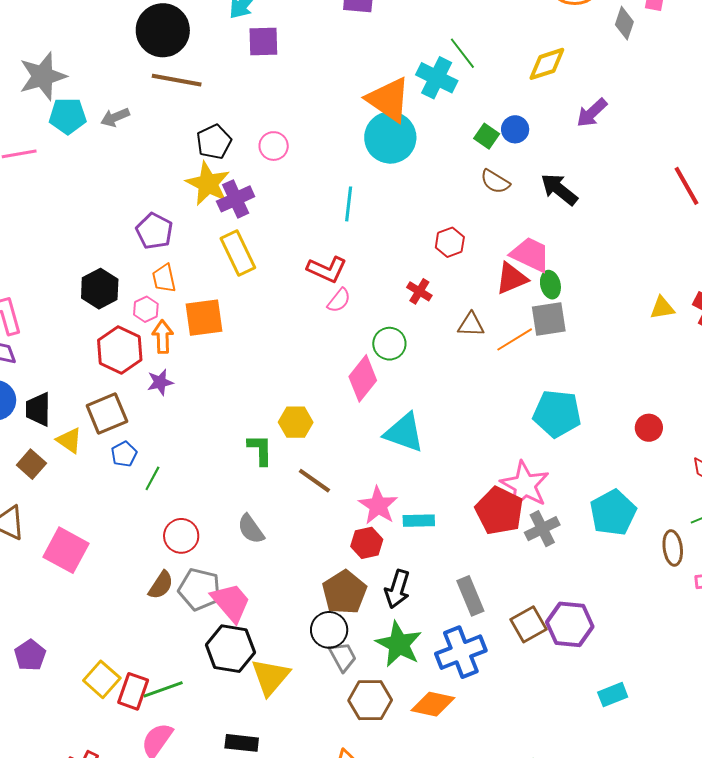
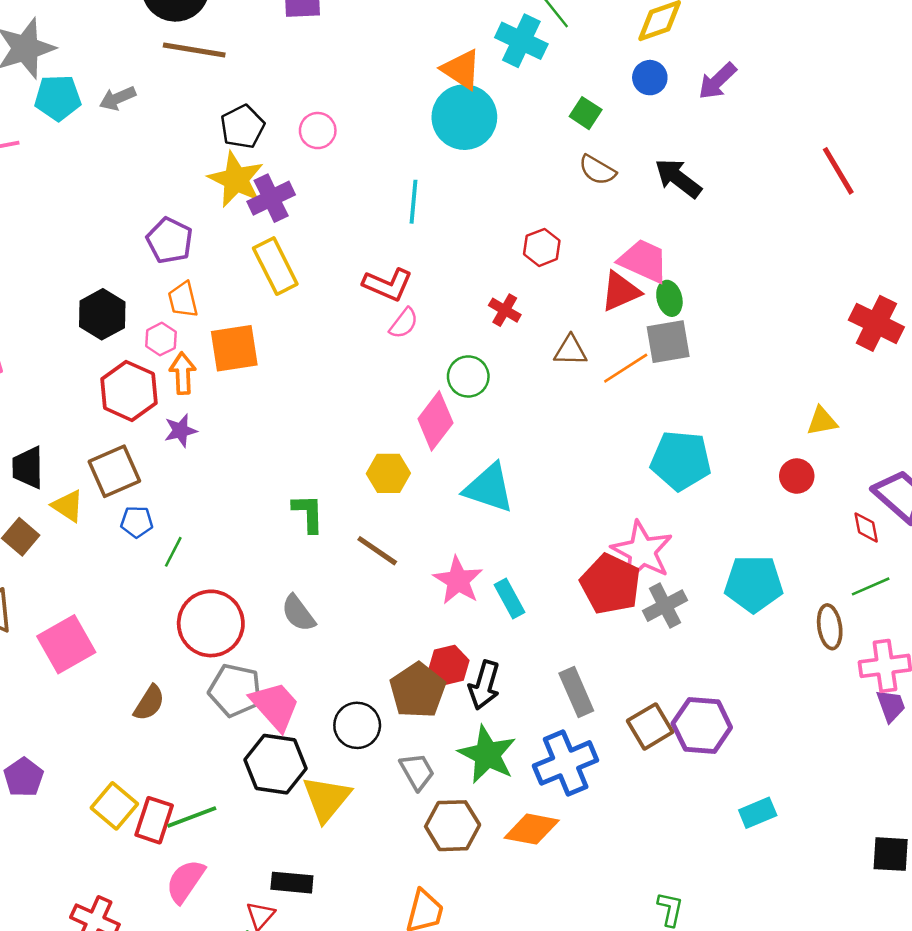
orange triangle: (389, 100) -> (461, 69), size x0.7
blue circle: (515, 129) -> (650, 78), moved
yellow triangle: (662, 308) -> (822, 421), moved
yellow hexagon: (296, 422) -> (388, 473), moved
blue pentagon: (124, 454) -> (137, 522), turned 30
cyan pentagon: (613, 513) -> (754, 584), turned 30
cyan rectangle: (419, 521) -> (510, 598), turned 64
red circle: (181, 536) -> (211, 623), size x1.5
red hexagon: (367, 543) -> (449, 665), moved
pink square: (66, 550) -> (66, 644), turned 33
brown semicircle: (161, 585) -> (149, 703), moved
black circle: (329, 630) -> (357, 725), moved

